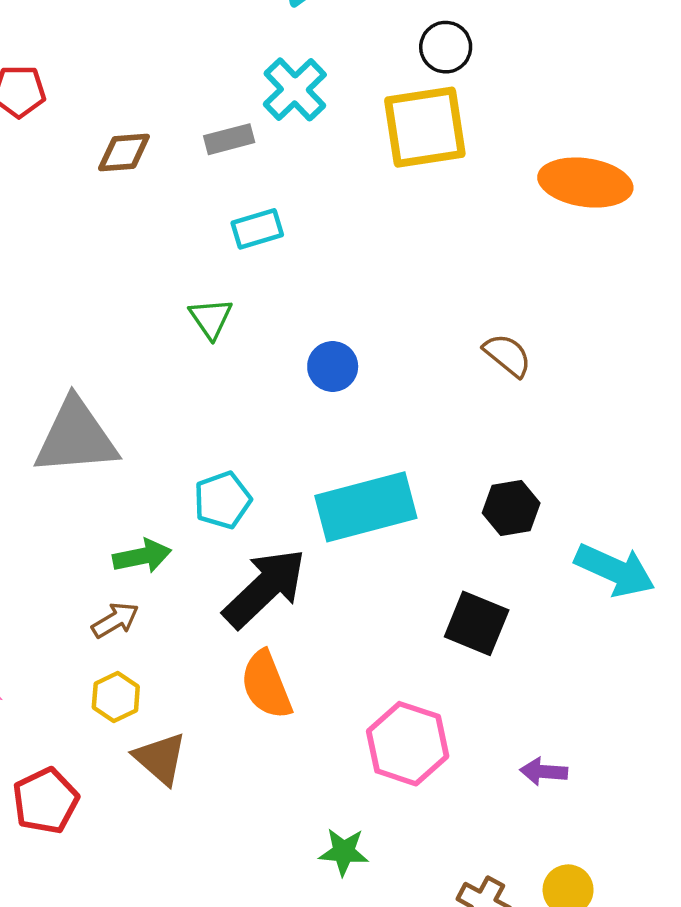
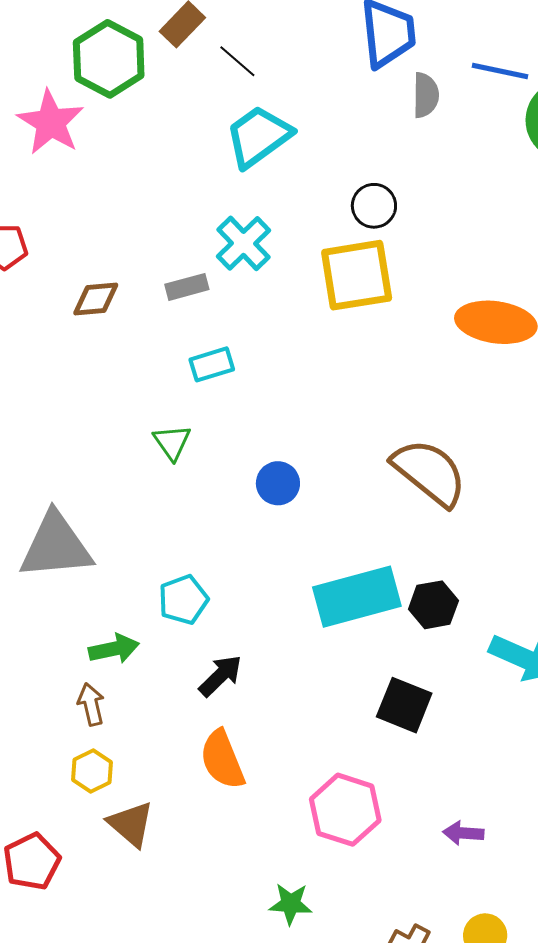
brown semicircle: (507, 355) -> (429, 472), size x1.8
cyan rectangle: (366, 507) -> (357, 597), moved
black arrow: (265, 588) -> (220, 676), size x0.6
brown arrow: (115, 620) -> (91, 704), turned -72

